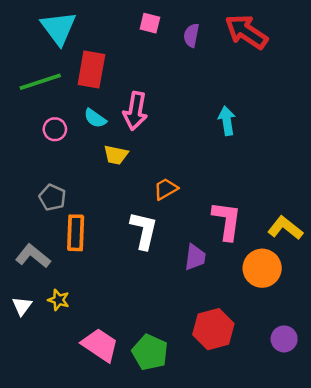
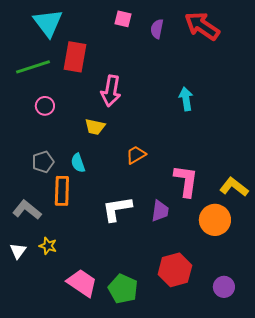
cyan semicircle: (95, 118) -> (78, 163), moved, turned 36
gray pentagon: (52, 197) -> (43, 162), turned 30
white L-shape: (144, 230) -> (117, 209), moved, turned -112
purple circle: (284, 339) -> (224, 287), moved

